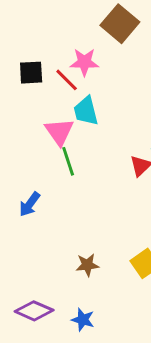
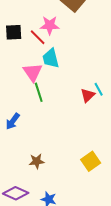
brown star: (87, 265) -> (37, 161), moved

